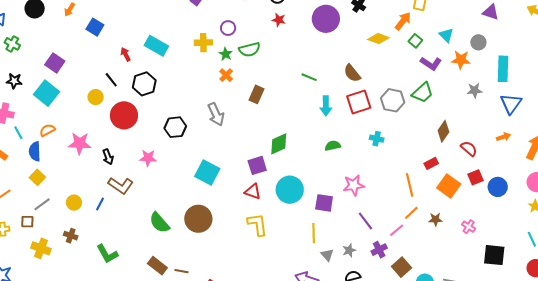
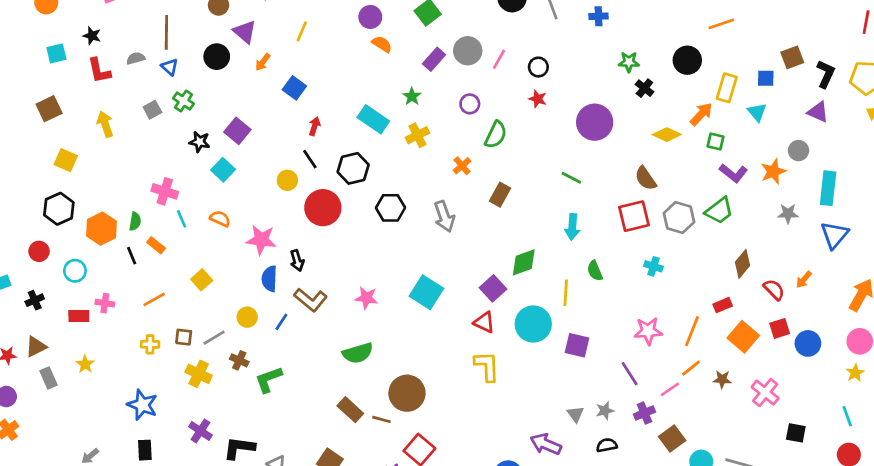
purple circle: (326, 19) -> (595, 122), moved
cyan triangle: (446, 35) -> (757, 112), moved
green square: (415, 41) -> (715, 142), turned -32
yellow cross: (203, 43) -> (417, 135), moved, turned -30
green semicircle: (250, 50) -> (496, 135), turned -55
red arrow: (126, 54) -> (315, 126), moved, turned 40
green star: (226, 54) -> (412, 96), moved
orange star: (461, 60) -> (773, 172), turned -30
brown semicircle: (352, 73) -> (646, 178), moved
black star: (14, 81) -> (200, 142), moved
cyan square: (46, 93) -> (223, 170), size x0.7
cyan arrow: (326, 106) -> (572, 227), moved
black hexagon: (175, 127) -> (390, 208), moved
orange semicircle: (47, 130) -> (220, 219), turned 49
orange arrow: (504, 137) -> (804, 280), moved, turned 144
green semicircle: (333, 146) -> (595, 271), turned -105
blue semicircle: (35, 151) -> (269, 279), moved
pink star: (148, 158) -> (366, 298), moved
purple square: (257, 165) -> (493, 288), turned -30
pink star: (354, 185) -> (648, 331), moved
orange line: (410, 185) -> (692, 331), turned 30
gray line: (42, 204) -> (214, 338), moved
brown circle: (198, 219) -> (407, 393), moved
green semicircle: (159, 223) -> (358, 353), turned -70
pink cross: (469, 227) -> (765, 393), size x1.5
yellow line: (314, 233) -> (566, 293), moved
green L-shape: (107, 254) -> (269, 379), moved, turned 95
black square: (494, 255) -> (796, 433), size x0.7

